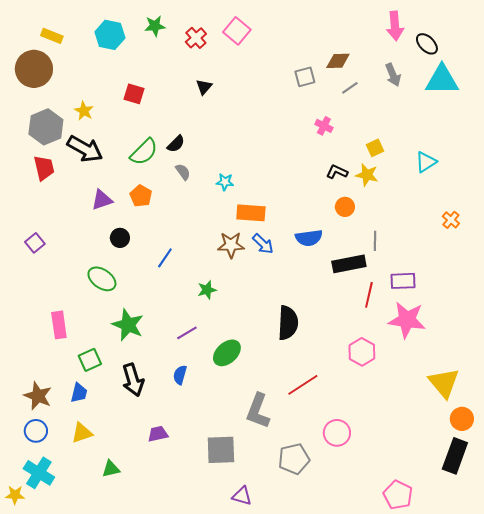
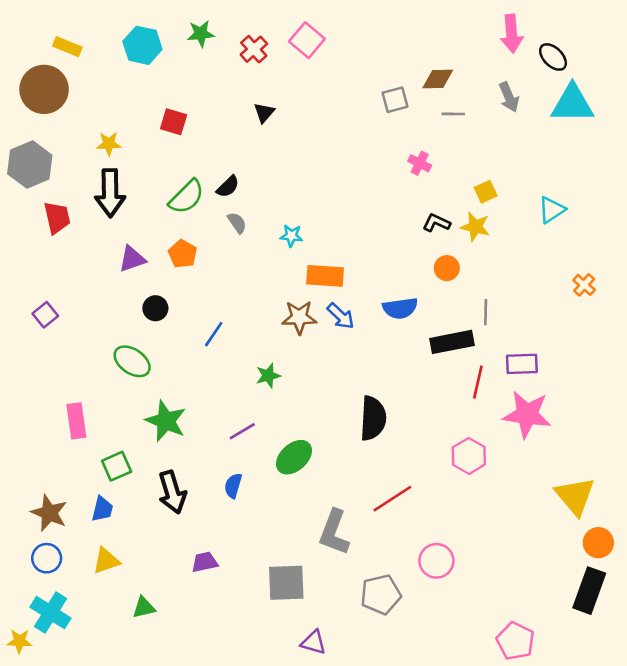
gray line: (350, 88) -> (453, 114), turned 36
yellow star: (84, 111) -> (109, 144), turned -30
gray hexagon: (46, 127) -> (30, 164), moved
black arrow: (85, 149) -> (110, 193), turned 60

